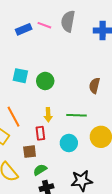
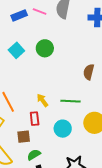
cyan square: (20, 76) -> (16, 50), moved, turned 35
green circle: (45, 81) -> (45, 48), moved
yellow arrow: (48, 115) -> (42, 100), turned 144

